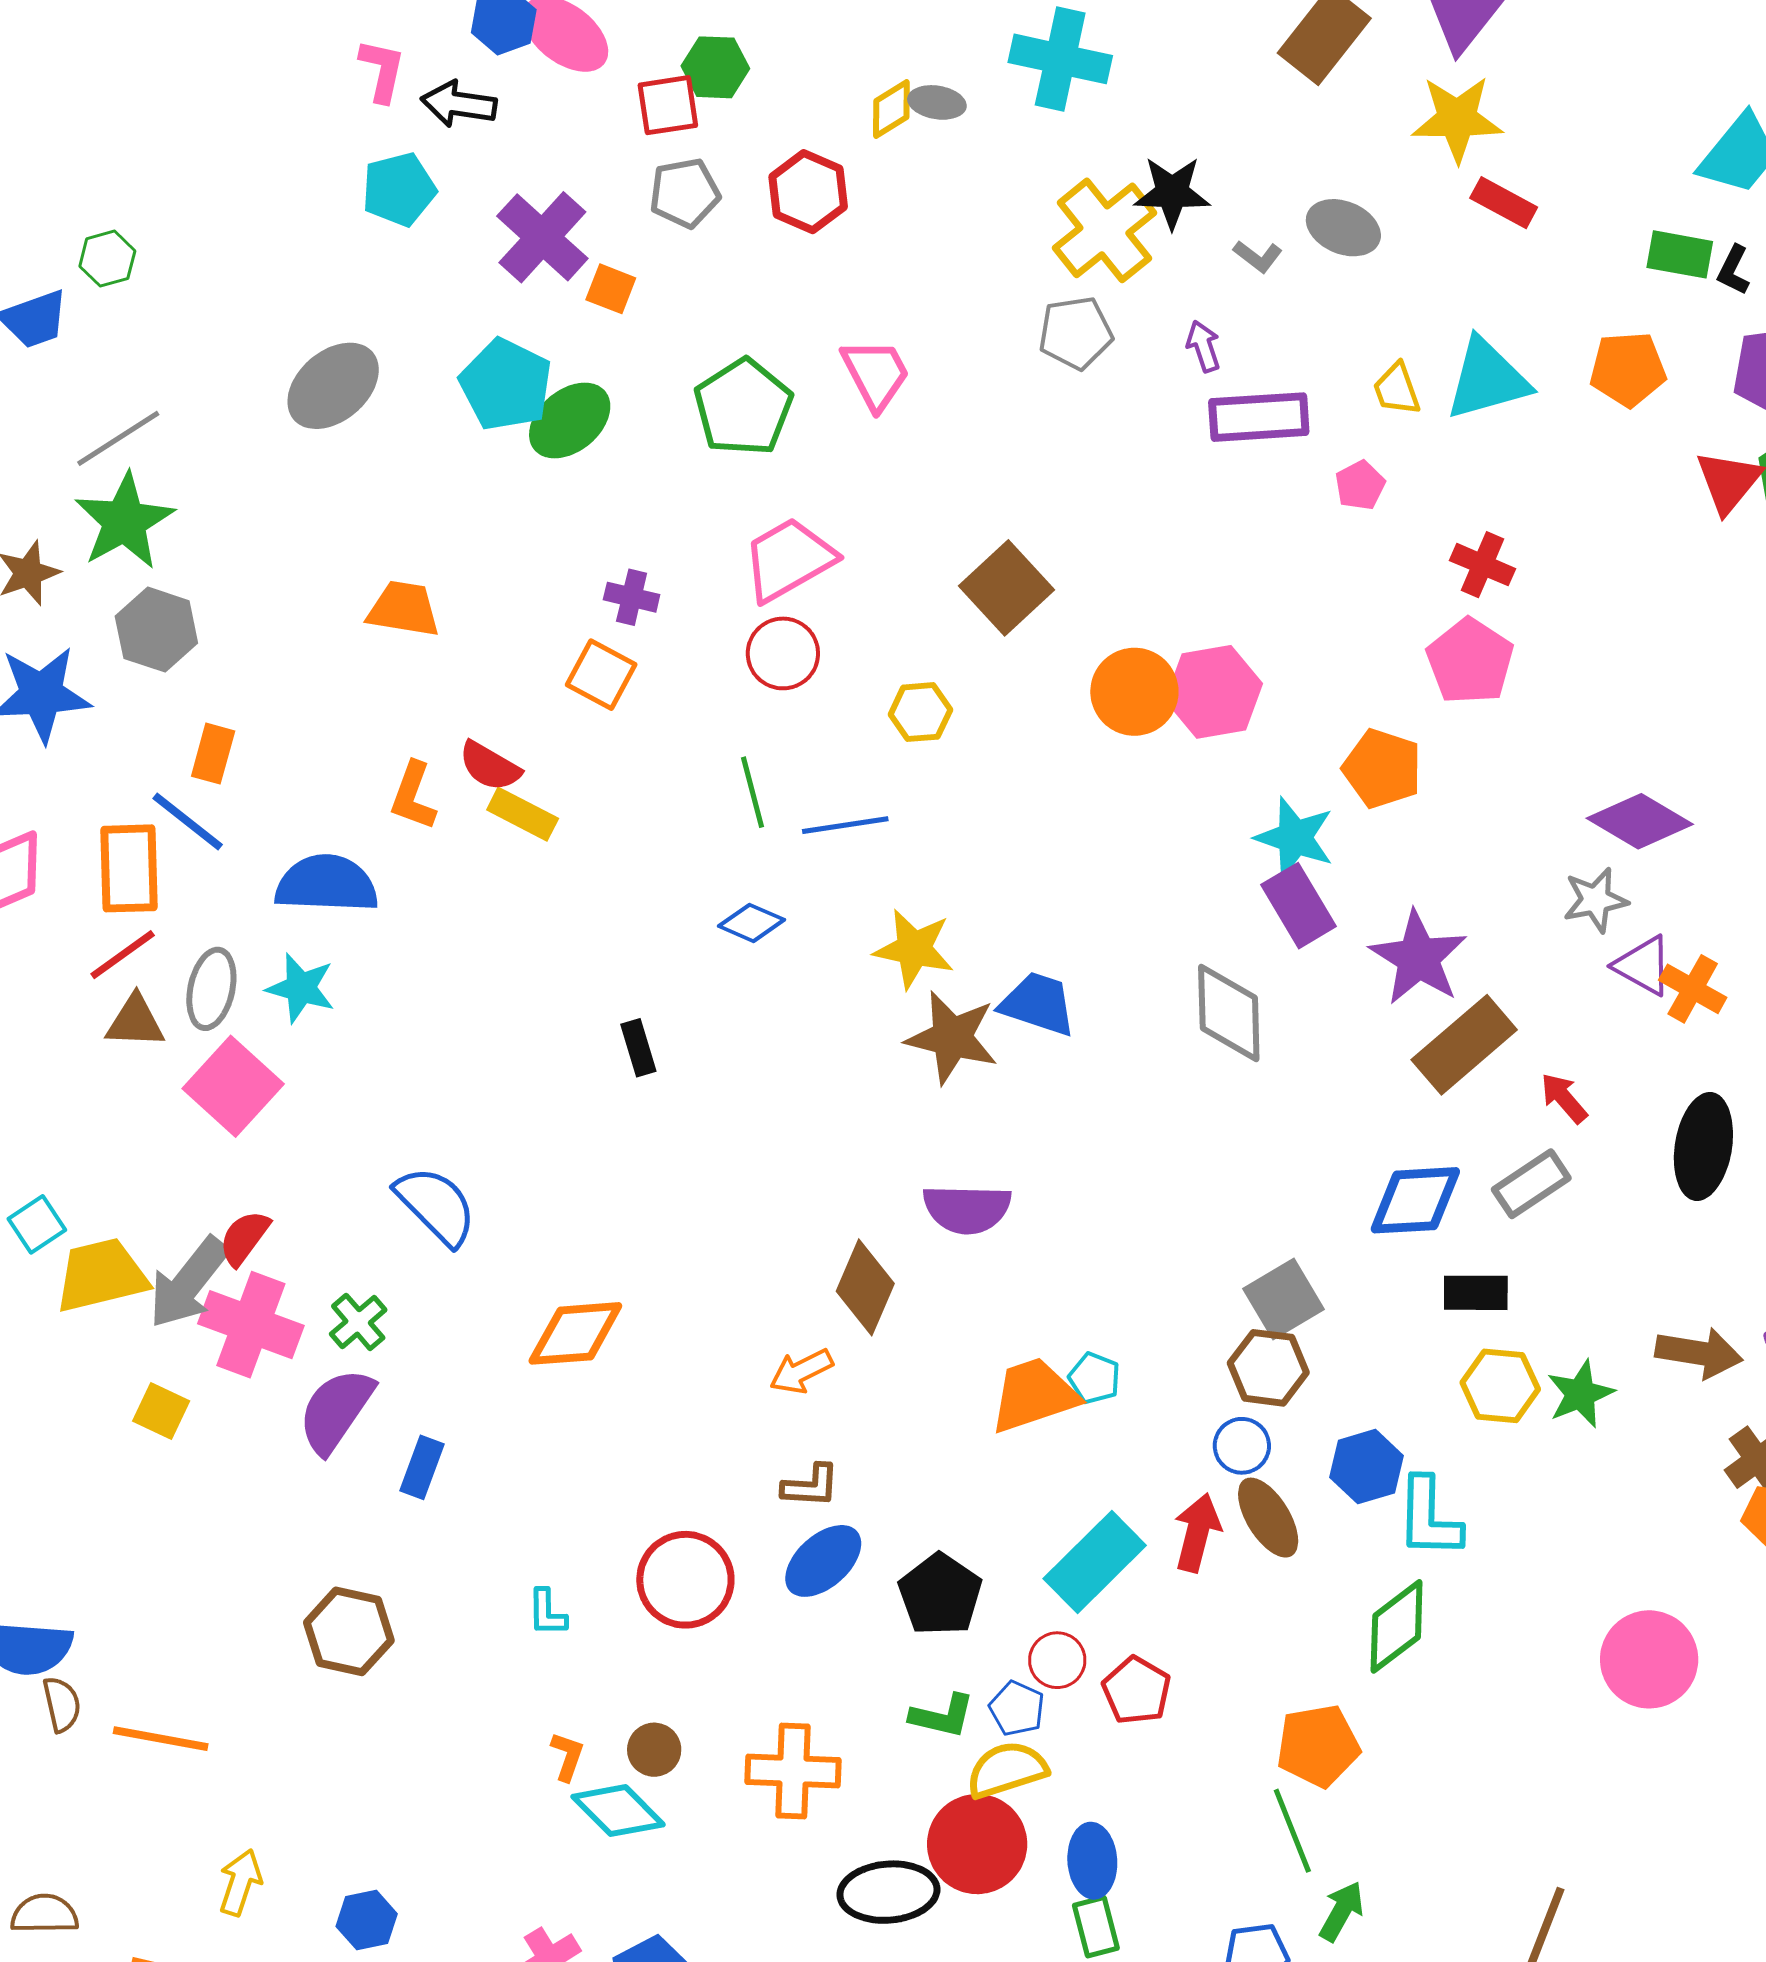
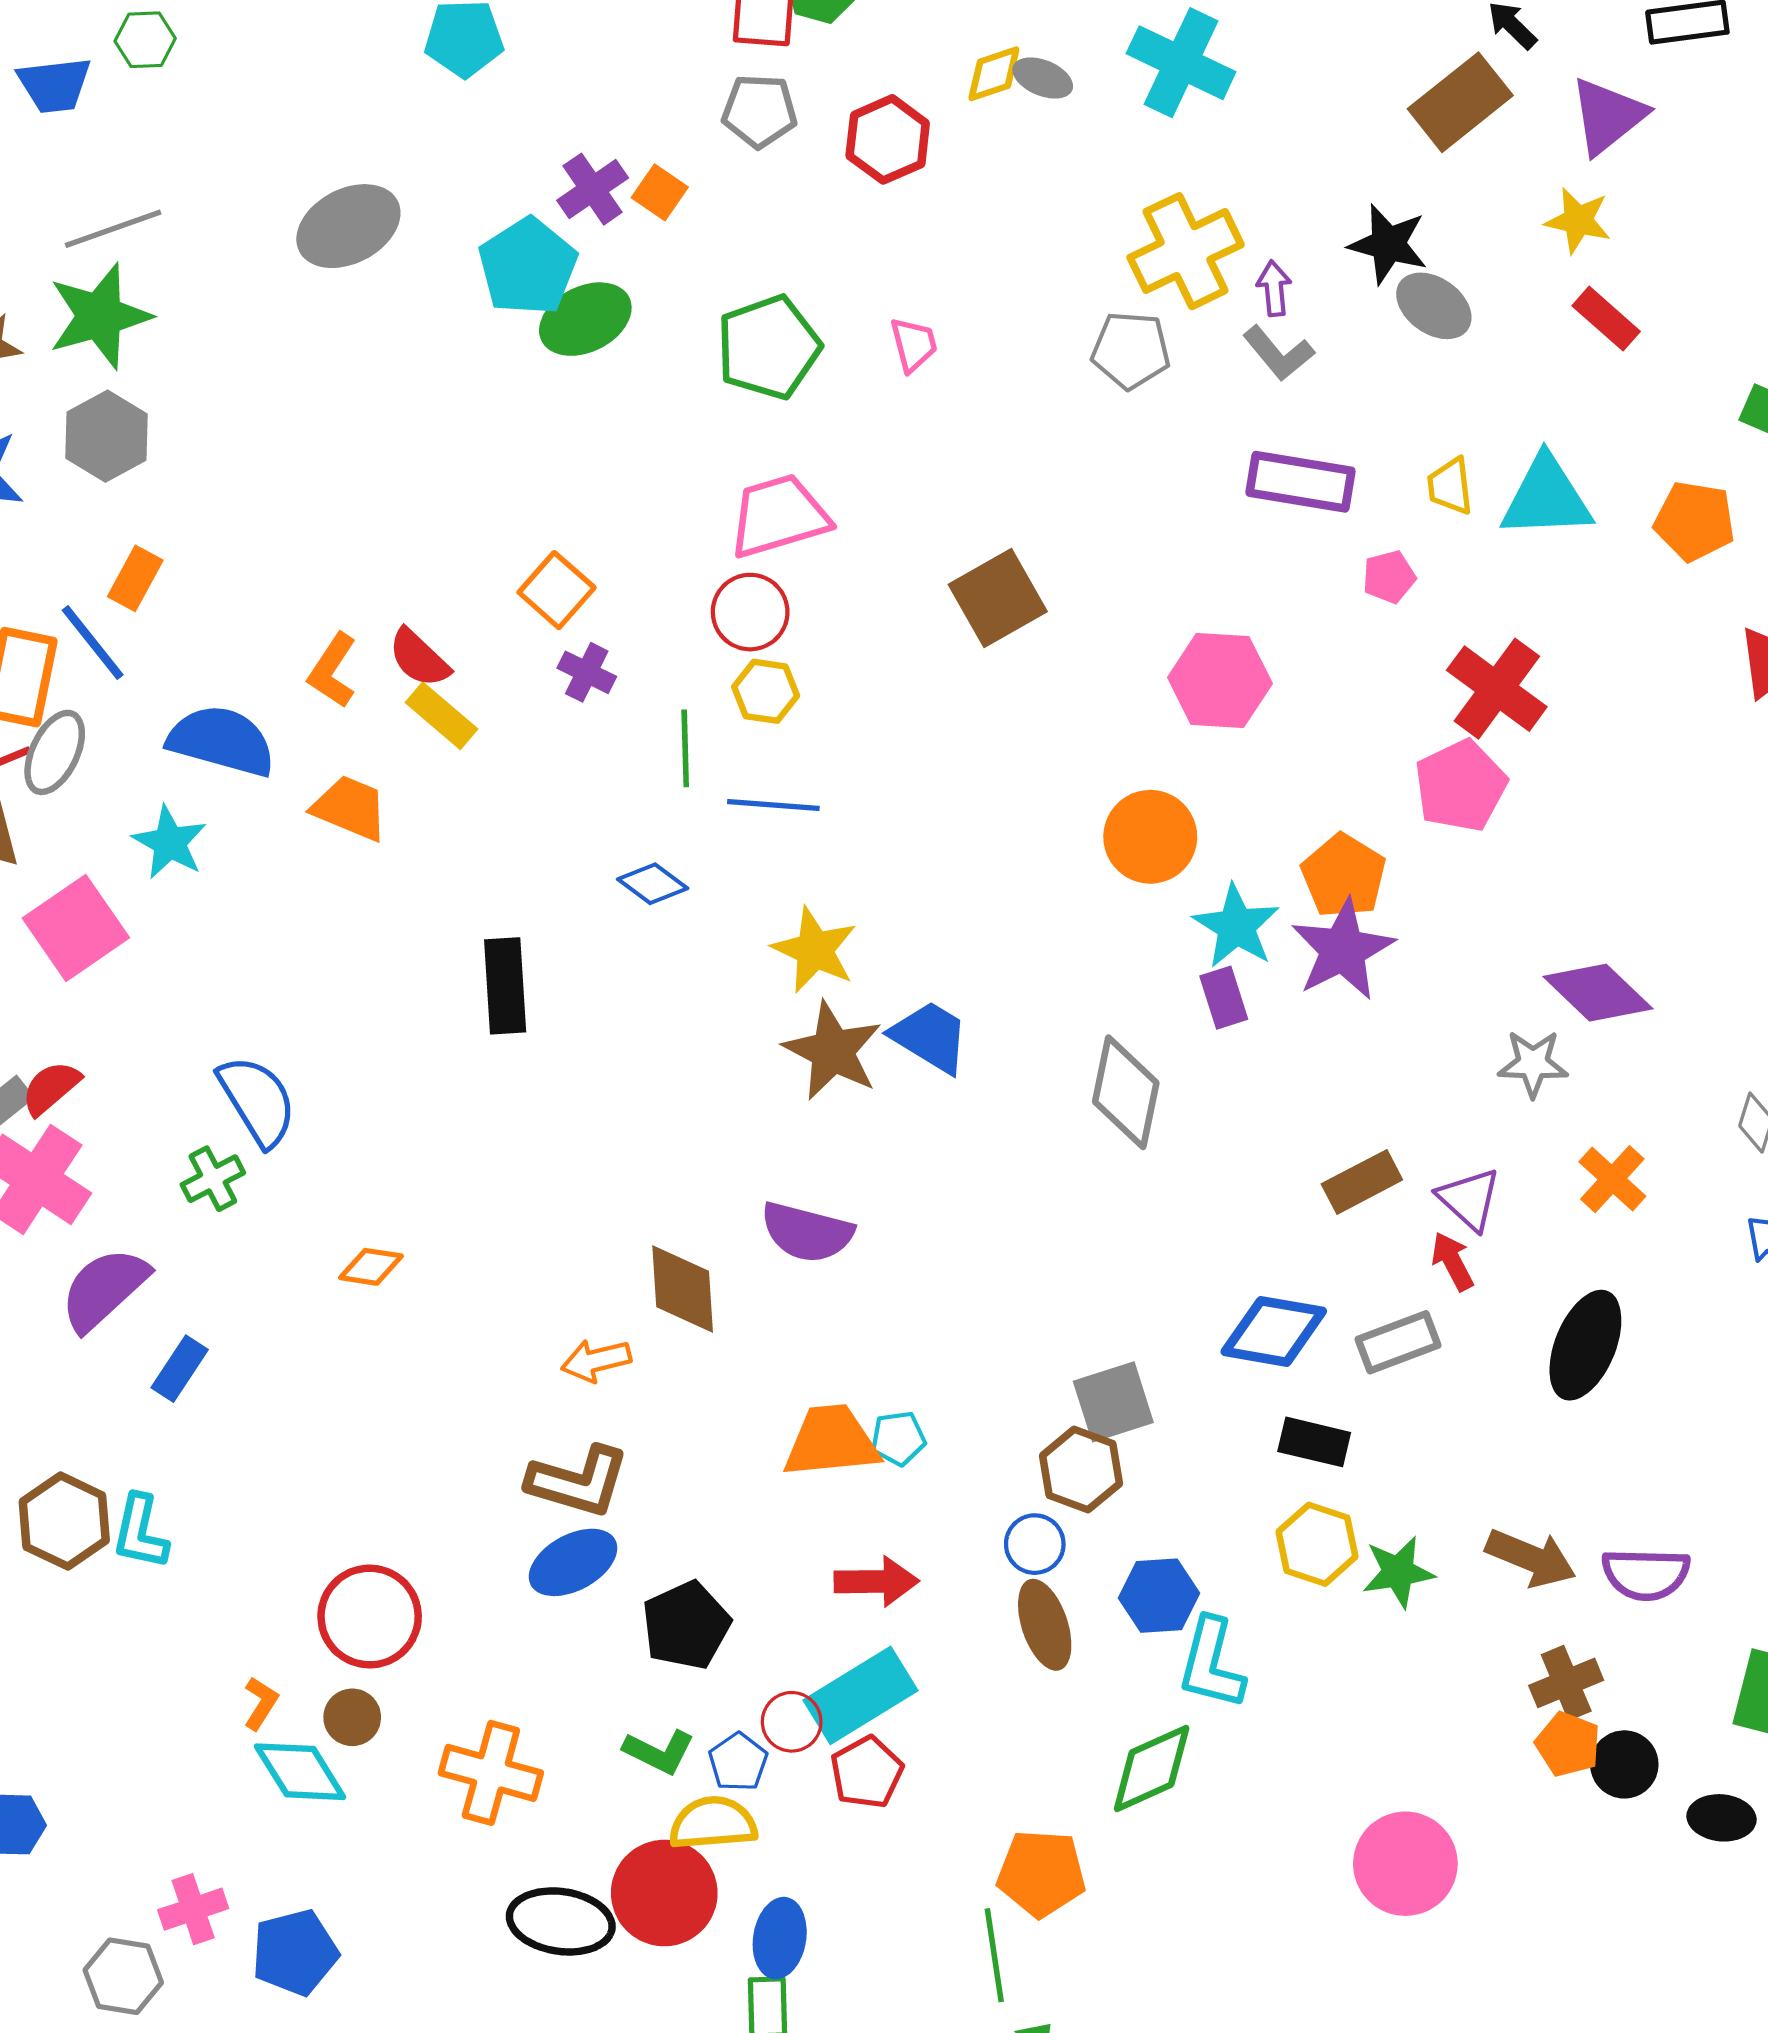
yellow star: (1457, 119) -> (1578, 220), size x0.7
black star: (1172, 193) -> (1388, 244), moved
purple cross: (542, 237) -> (593, 189), moved, size x0.7
gray L-shape: (1258, 256) -> (1278, 353), moved, size x1.4
purple arrow: (1203, 346) -> (1274, 288), moved
pink trapezoid: (876, 374) -> (914, 345), size x0.7
red cross: (1483, 565) -> (1497, 689), size x1.5
purple cross: (632, 597) -> (587, 672), moved
orange trapezoid: (404, 609) -> (350, 808), moved
orange circle: (1134, 692) -> (1150, 837), moved
pink hexagon: (1214, 692) -> (1220, 681), moved
yellow hexagon: (920, 712) -> (766, 691), moved
purple rectangle: (1298, 906) -> (1224, 998), size x0.7
purple star: (1418, 958) -> (1343, 950), moved
purple triangle: (1643, 966) -> (1469, 1199), moved
gray ellipse: (211, 989) -> (55, 752), moved
brown rectangle: (1464, 1045) -> (1362, 1182), size x0.7
black rectangle: (638, 1048) -> (505, 986), size x1.6
brown diamond: (865, 1287) -> (683, 1289), turned -40
green cross: (358, 1322) -> (213, 1179), moved
orange diamond: (575, 1333) -> (371, 1267), size x0.6
cyan pentagon: (1094, 1378) -> (898, 1438), turned 30
brown L-shape: (811, 1486) -> (578, 1482), size x1.6
red arrow: (1197, 1533) -> (876, 1581), moved, turned 62
cyan rectangle: (1095, 1562) -> (861, 1695), moved
red circle: (685, 1580) -> (370, 1617), moved
cyan L-shape: (547, 1613) -> (140, 1532), moved, size x1.4

